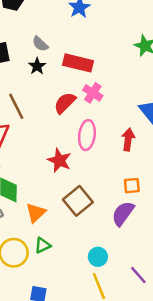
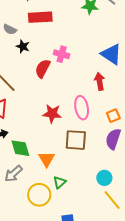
red rectangle: (78, 63) -> (40, 17), moved
black star: (37, 66) -> (23, 46), moved
pink ellipse: (87, 135) -> (82, 108), moved
brown square: (78, 201) -> (76, 140), turned -30

